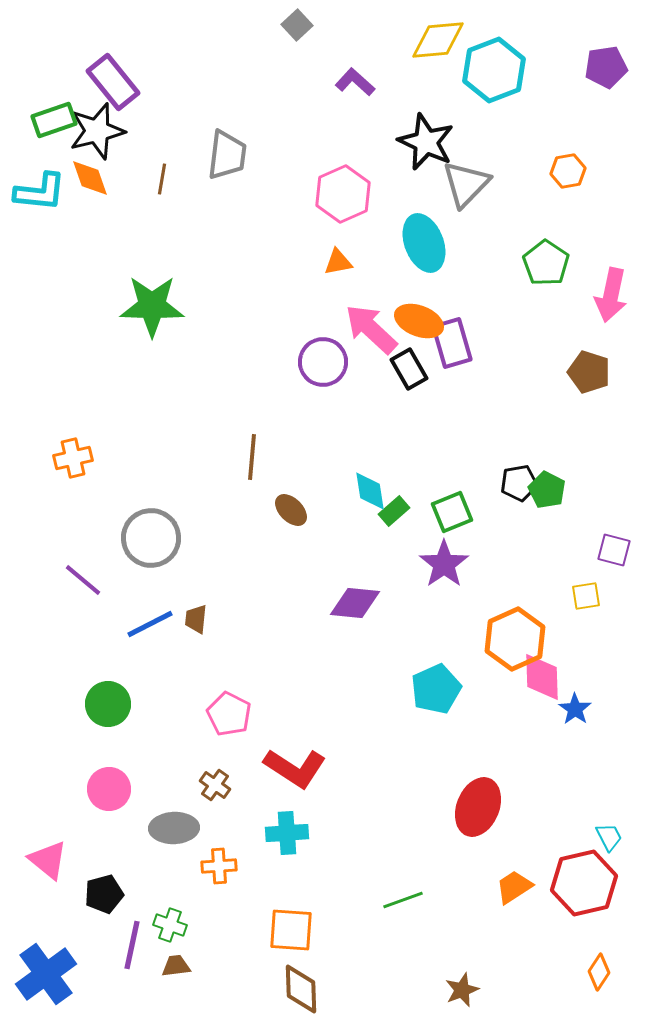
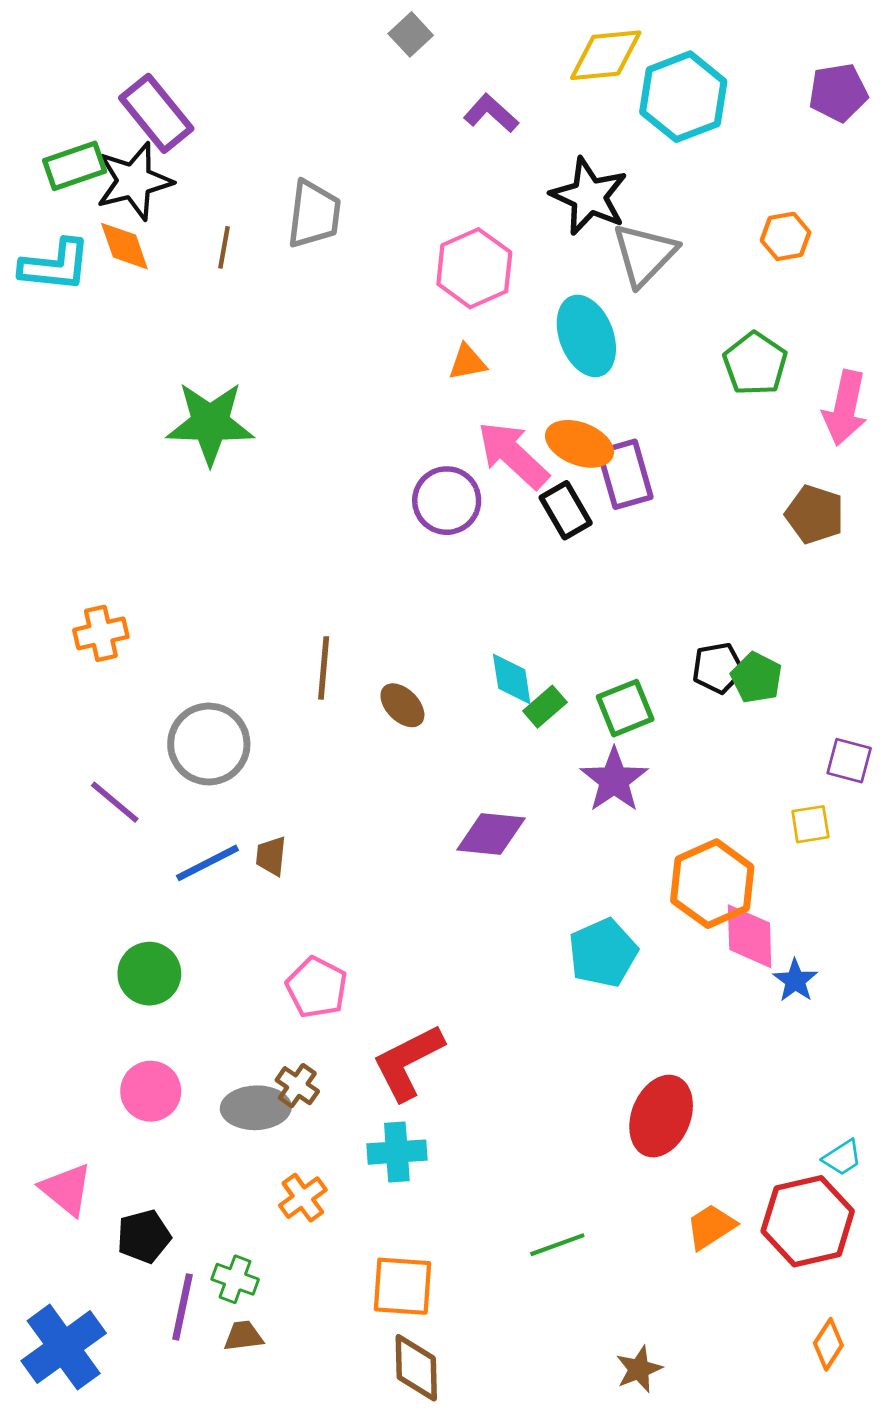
brown line: (252, 457) -> (324, 668), moved
red L-shape: (295, 768) -> (408, 1062), turned 120
gray ellipse: (174, 828) -> (256, 1108), moved
cyan trapezoid: (609, 837) -> (842, 1158), turned 84
orange cross: (219, 866) -> (303, 1198), turned -32

